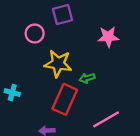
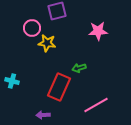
yellow star: (58, 64) -> (47, 43), moved, size x0.7

